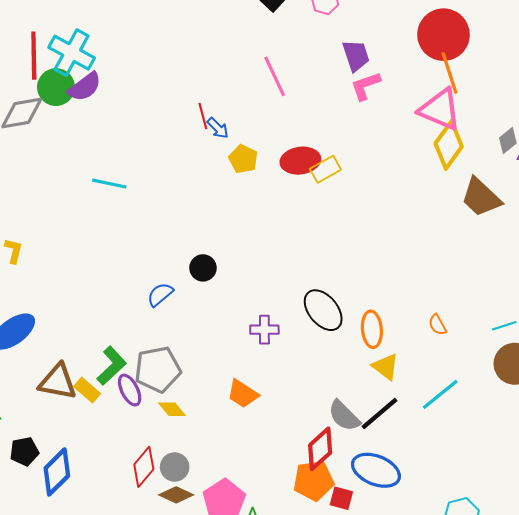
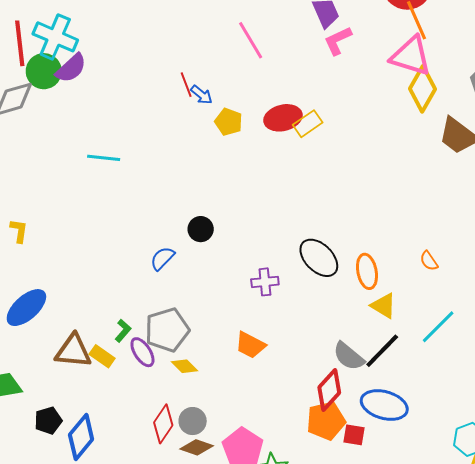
green L-shape: (112, 366) -> (123, 331), size x0.6

